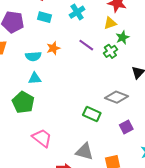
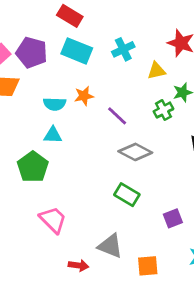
cyan rectangle: (44, 17) -> (77, 51), size x1.5
yellow triangle: (110, 23) -> (156, 71), moved
purple line: (86, 45) -> (117, 116), moved
gray diamond: (117, 97) -> (135, 152), moved

